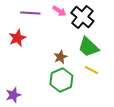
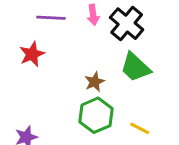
pink arrow: (59, 11) -> (93, 15), turned 48
yellow line: (91, 70) -> (140, 128), moved

